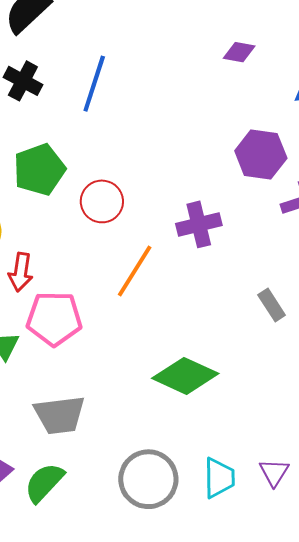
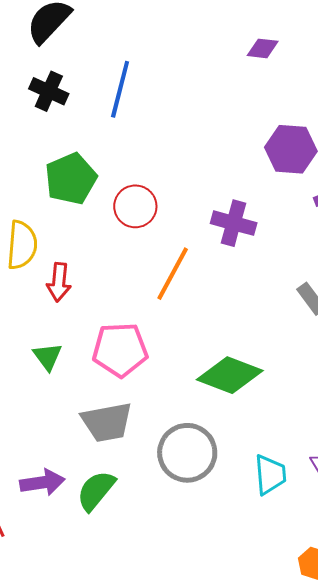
purple cross: (199, 224) -> (234, 223), turned 33
pink pentagon: (54, 319) -> (120, 350), moved
gray circle: (148, 479) -> (187, 453), moved

